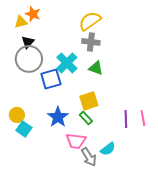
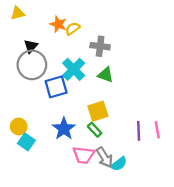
orange star: (33, 14) -> (58, 24), moved
yellow semicircle: (90, 21) -> (73, 29), moved, size x0.6
yellow triangle: (21, 22) -> (18, 13), moved
gray arrow: (89, 157) -> (104, 157), moved

